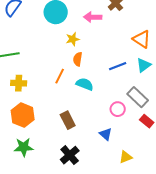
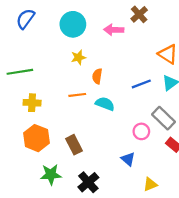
yellow star: (73, 39) -> (78, 57), moved
orange line: (60, 76) -> (77, 95), turned 56
brown rectangle: (68, 120) -> (74, 145), moved
green star: (24, 147) -> (51, 174), moved

